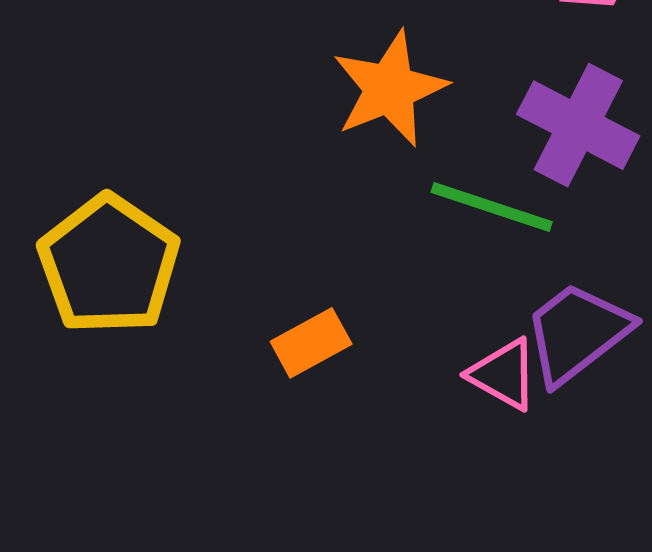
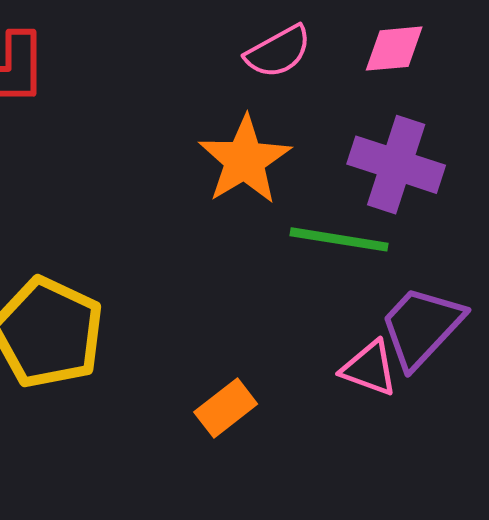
orange rectangle: (311, 343) -> (226, 408), moved

